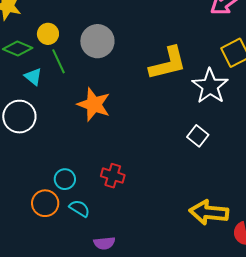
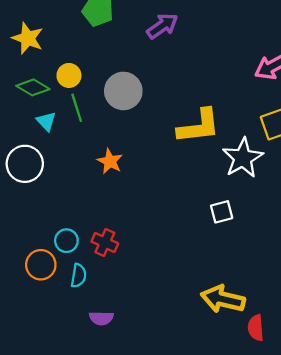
orange star: (94, 104) -> (110, 161), size x0.7
white square: (198, 136) -> (222, 212), turned 30
red cross: (113, 176) -> (105, 242), moved
cyan semicircle: (79, 208) -> (78, 276), turned 60

